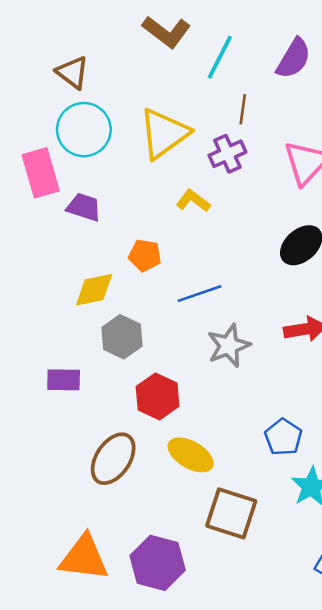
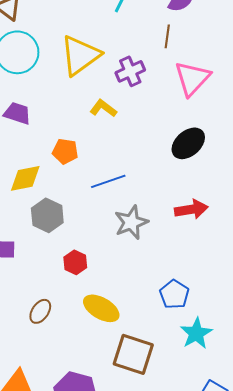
brown line: (243, 109) -> (167, 36), moved
red hexagon: (158, 396) -> (75, 262), size x0.7
brown ellipse: (113, 459) -> (40, 311), size x0.6

